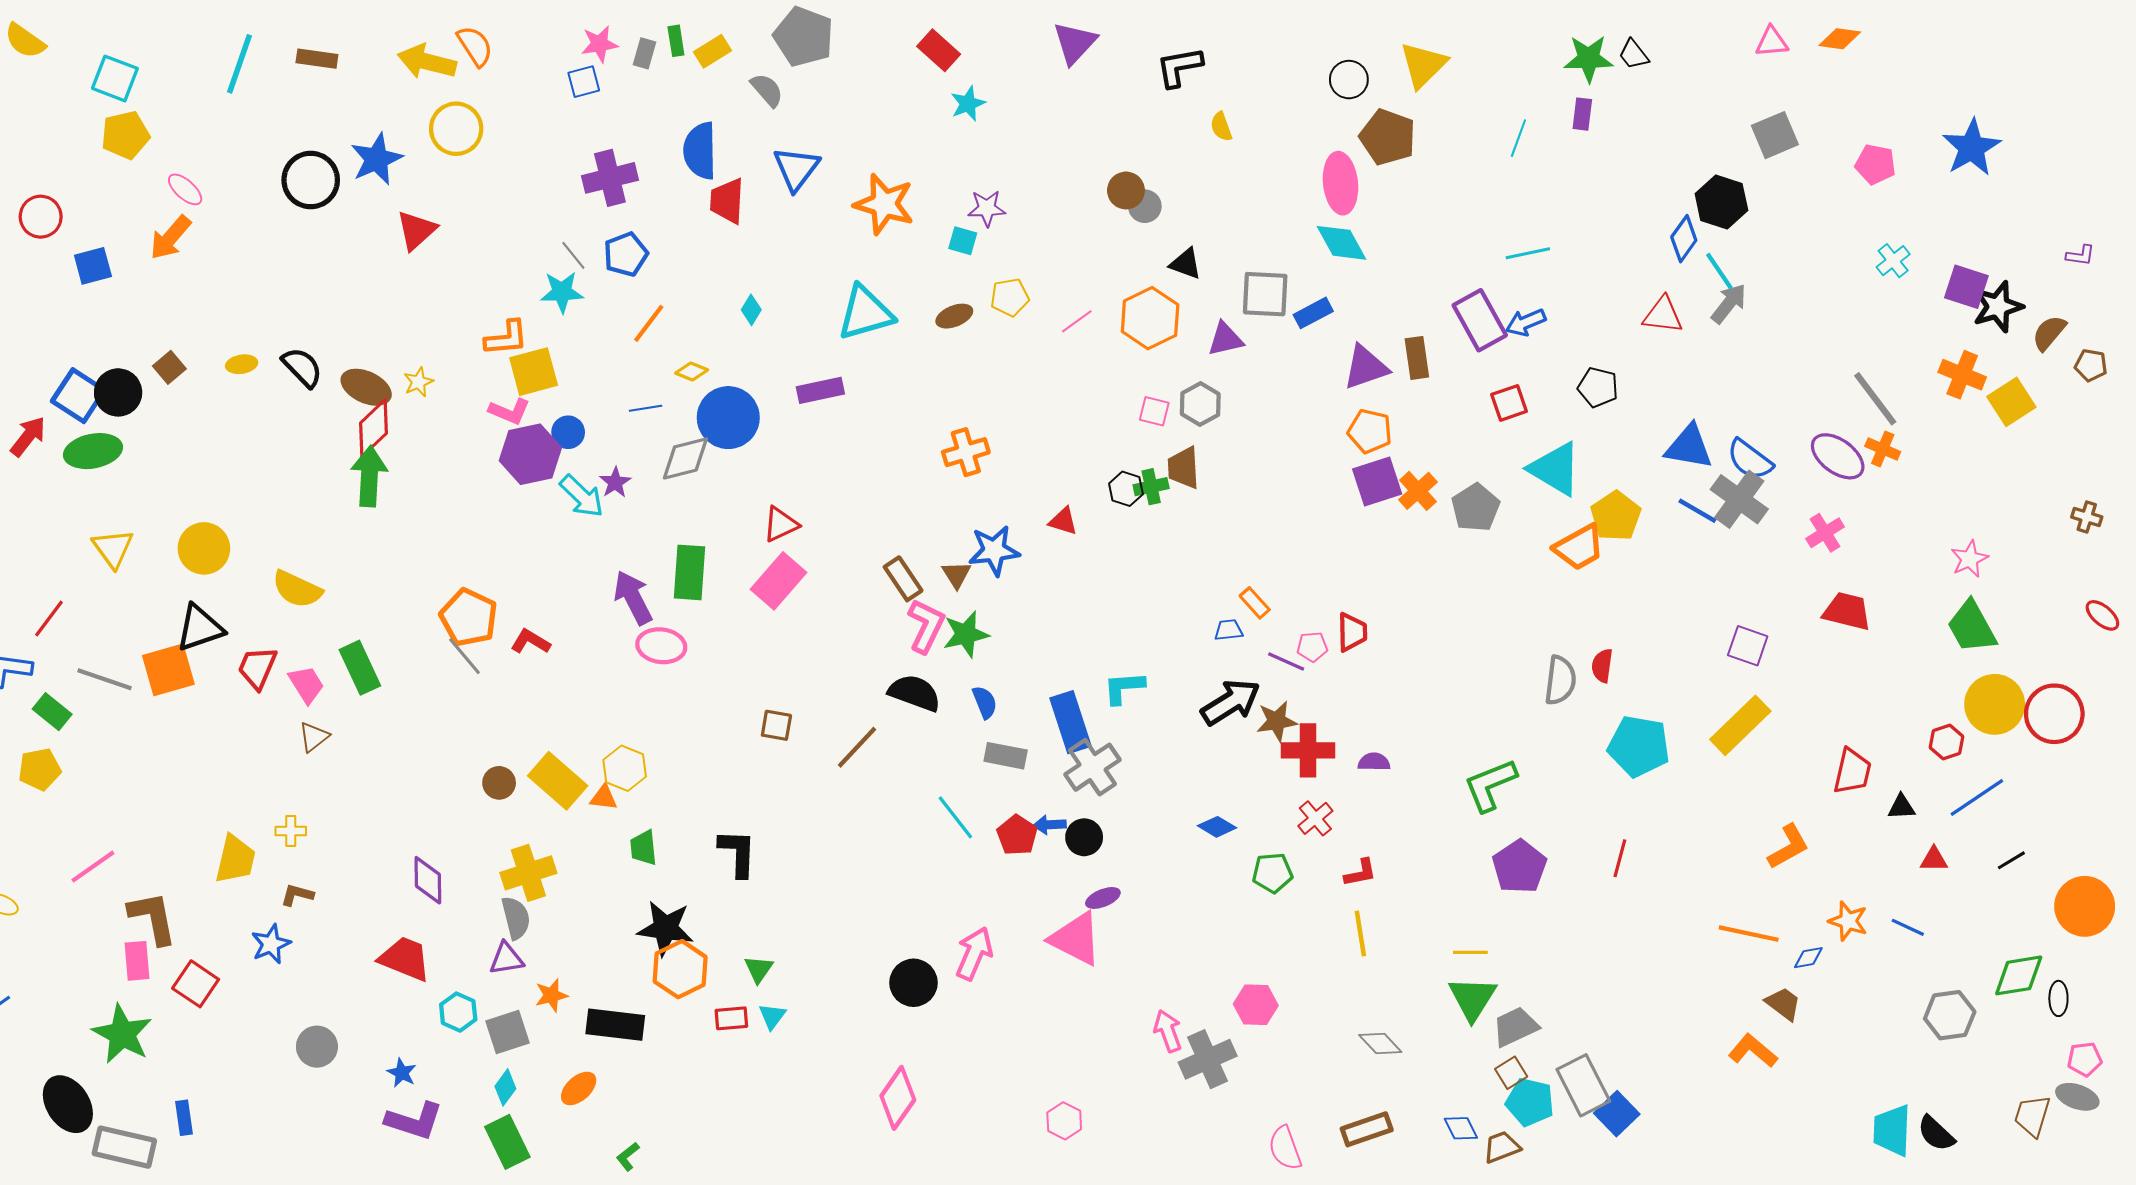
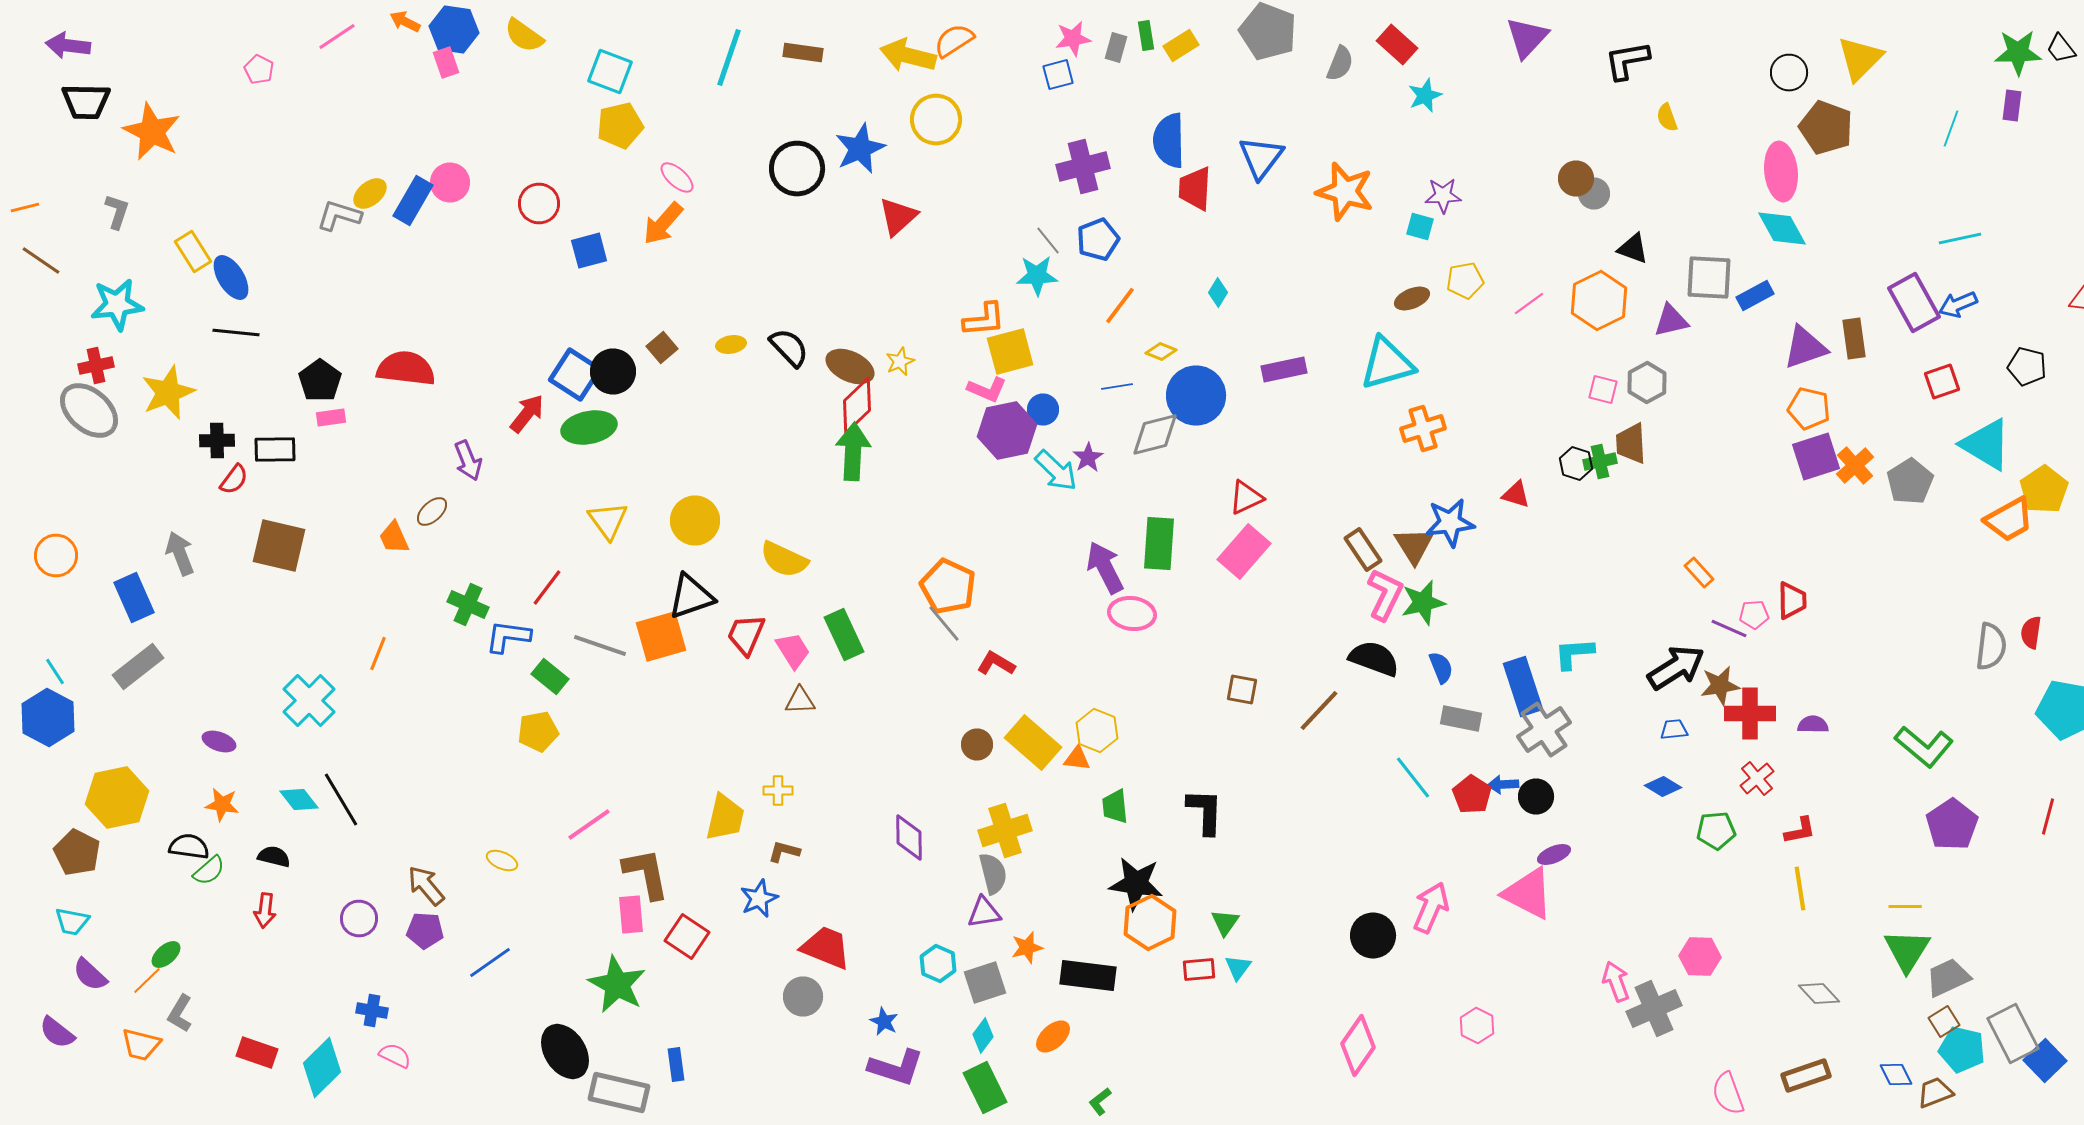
orange semicircle: (475, 46) -> (954, 40), turned -90
gray semicircle: (767, 90) -> (1340, 64), moved, turned 63
cyan triangle: (865, 313) -> (1387, 364), moved
brown triangle: (956, 575) -> (1414, 546), size x1.4
blue trapezoid: (1229, 630) -> (1674, 730), moved
red L-shape: (530, 642) -> (996, 664), moved
brown triangle: (314, 737) -> (800, 700), turned 36
green L-shape: (1490, 785) -> (1924, 746), turned -118
red trapezoid: (405, 959) -> (826, 948), moved
pink hexagon: (1064, 1121) -> (1477, 1026), moved

